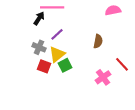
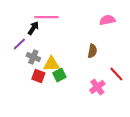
purple line: (57, 34) -> (19, 44), moved
yellow triangle: (57, 54) -> (51, 64), turned 36

